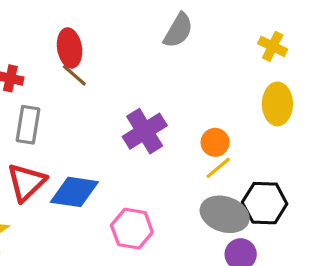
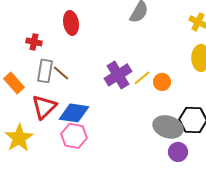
brown line: (74, 75) -> (61, 73), moved
yellow line: (218, 168) -> (142, 78), moved
pink hexagon: (132, 229) -> (74, 136), moved

